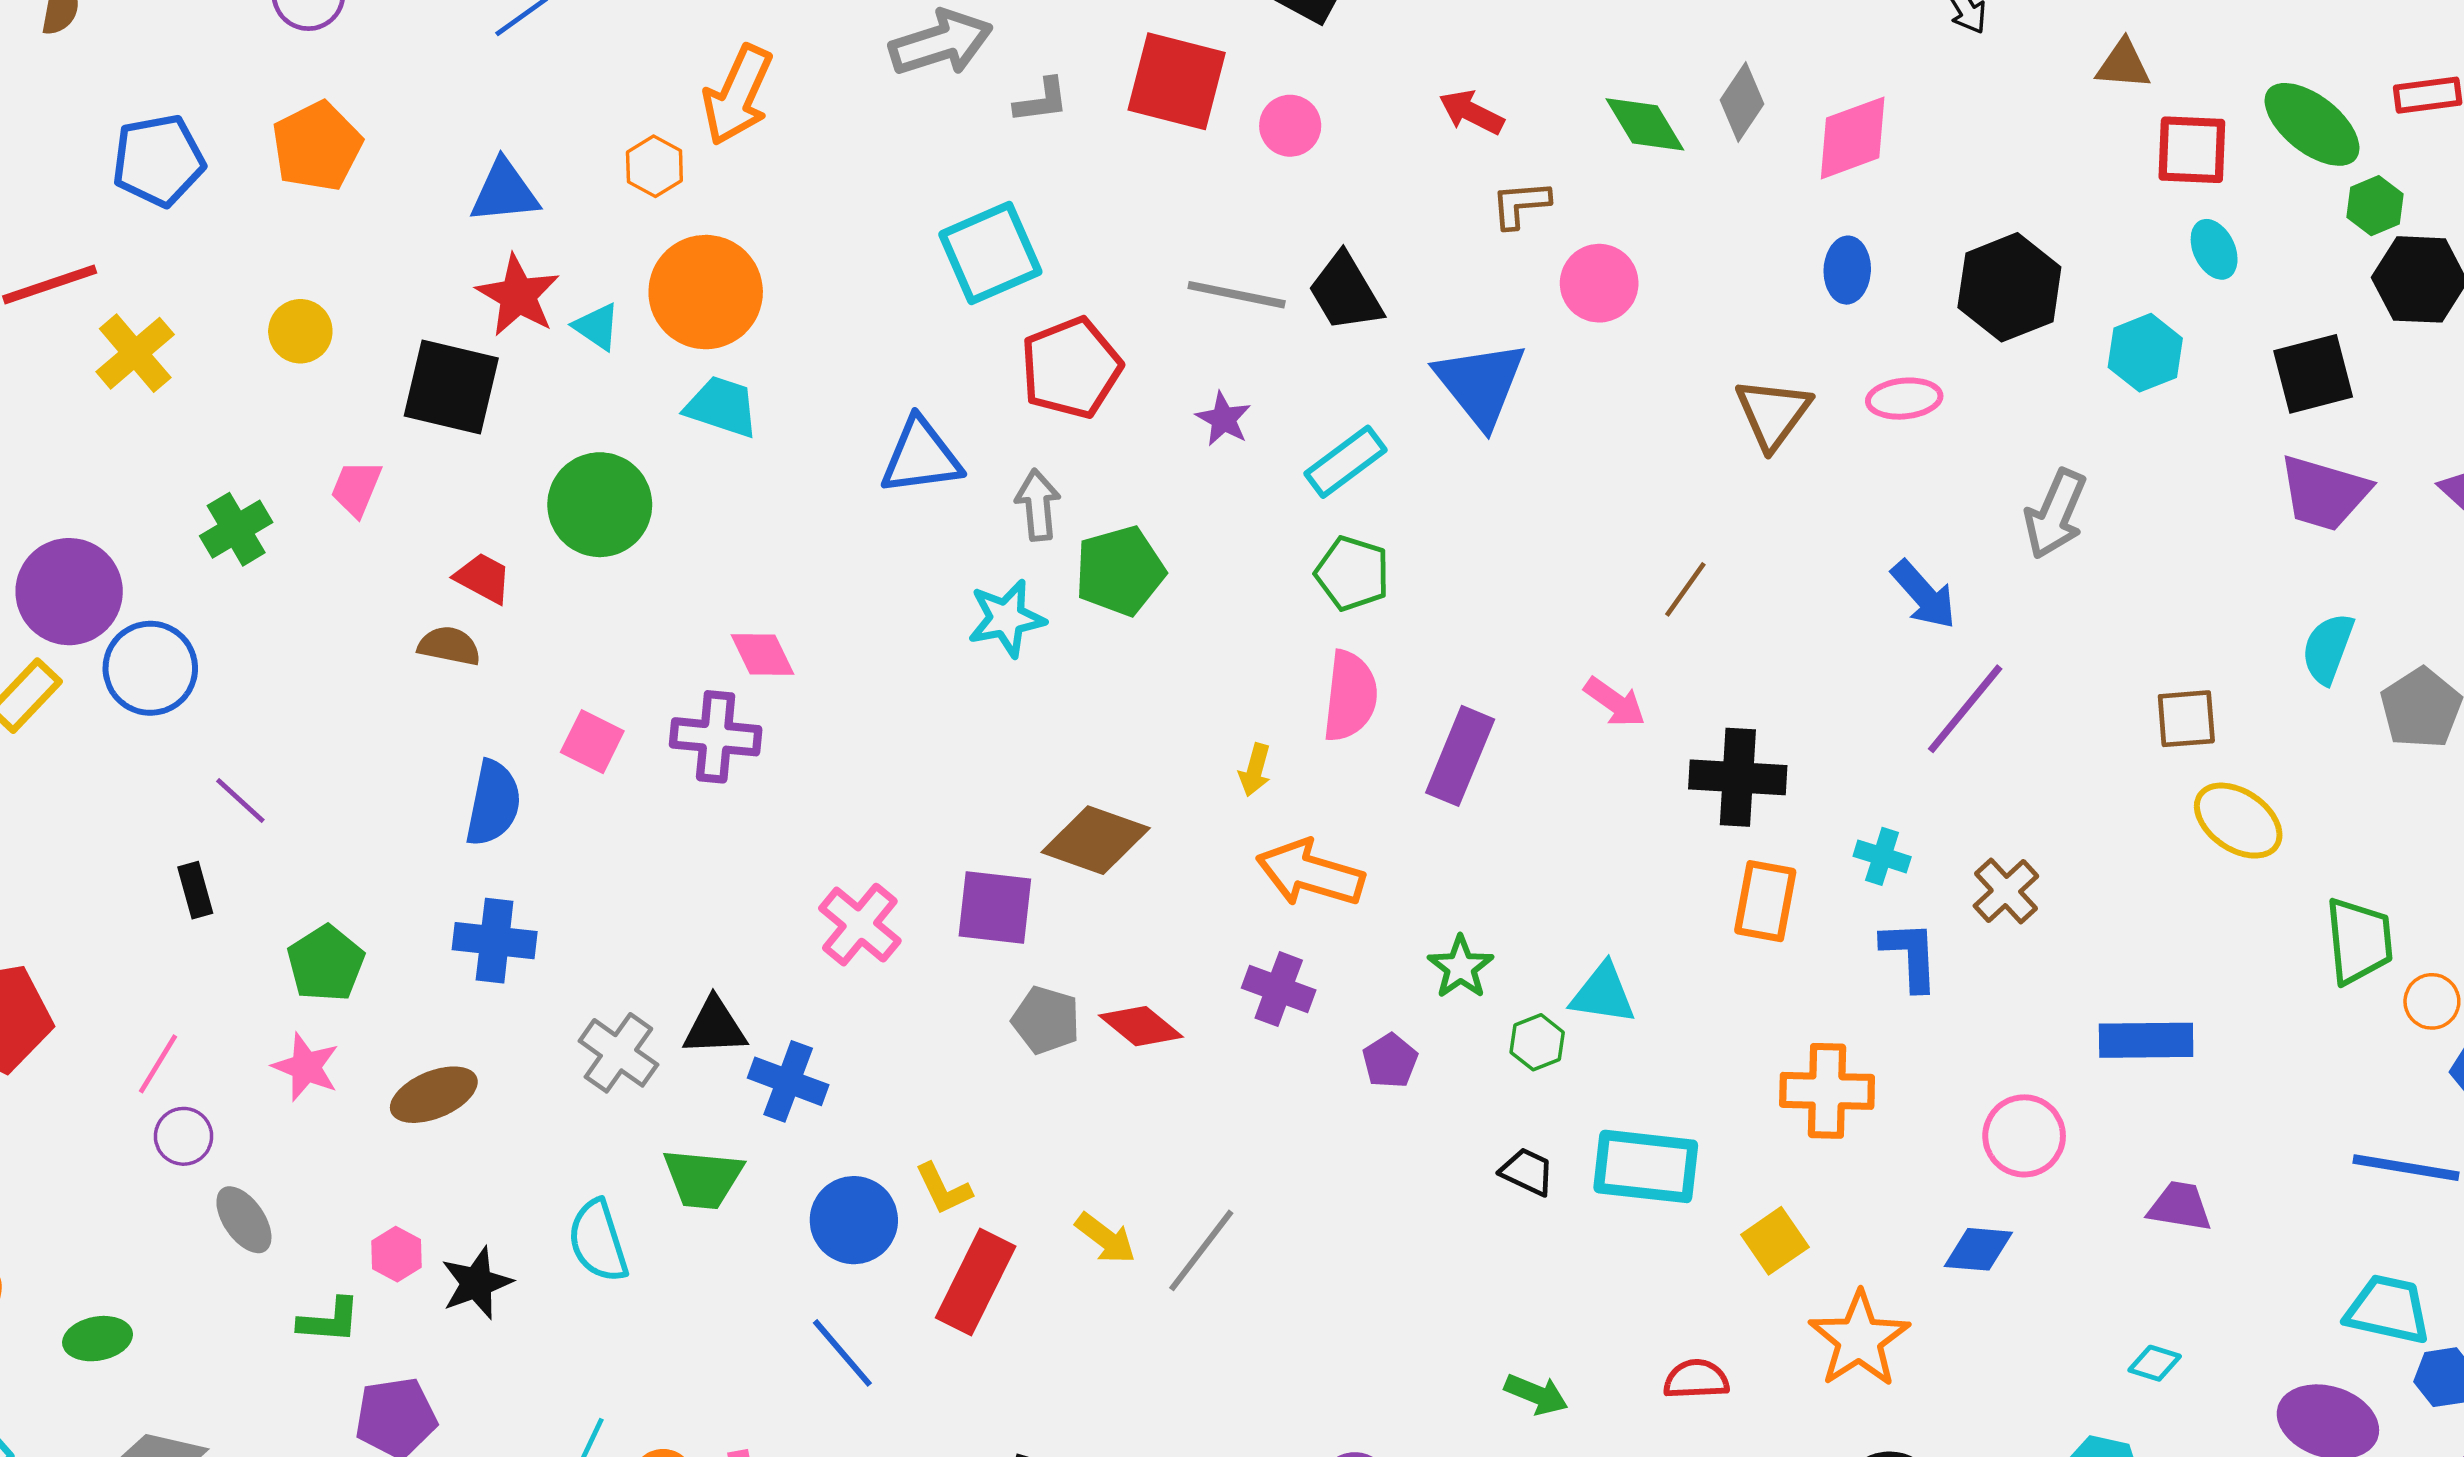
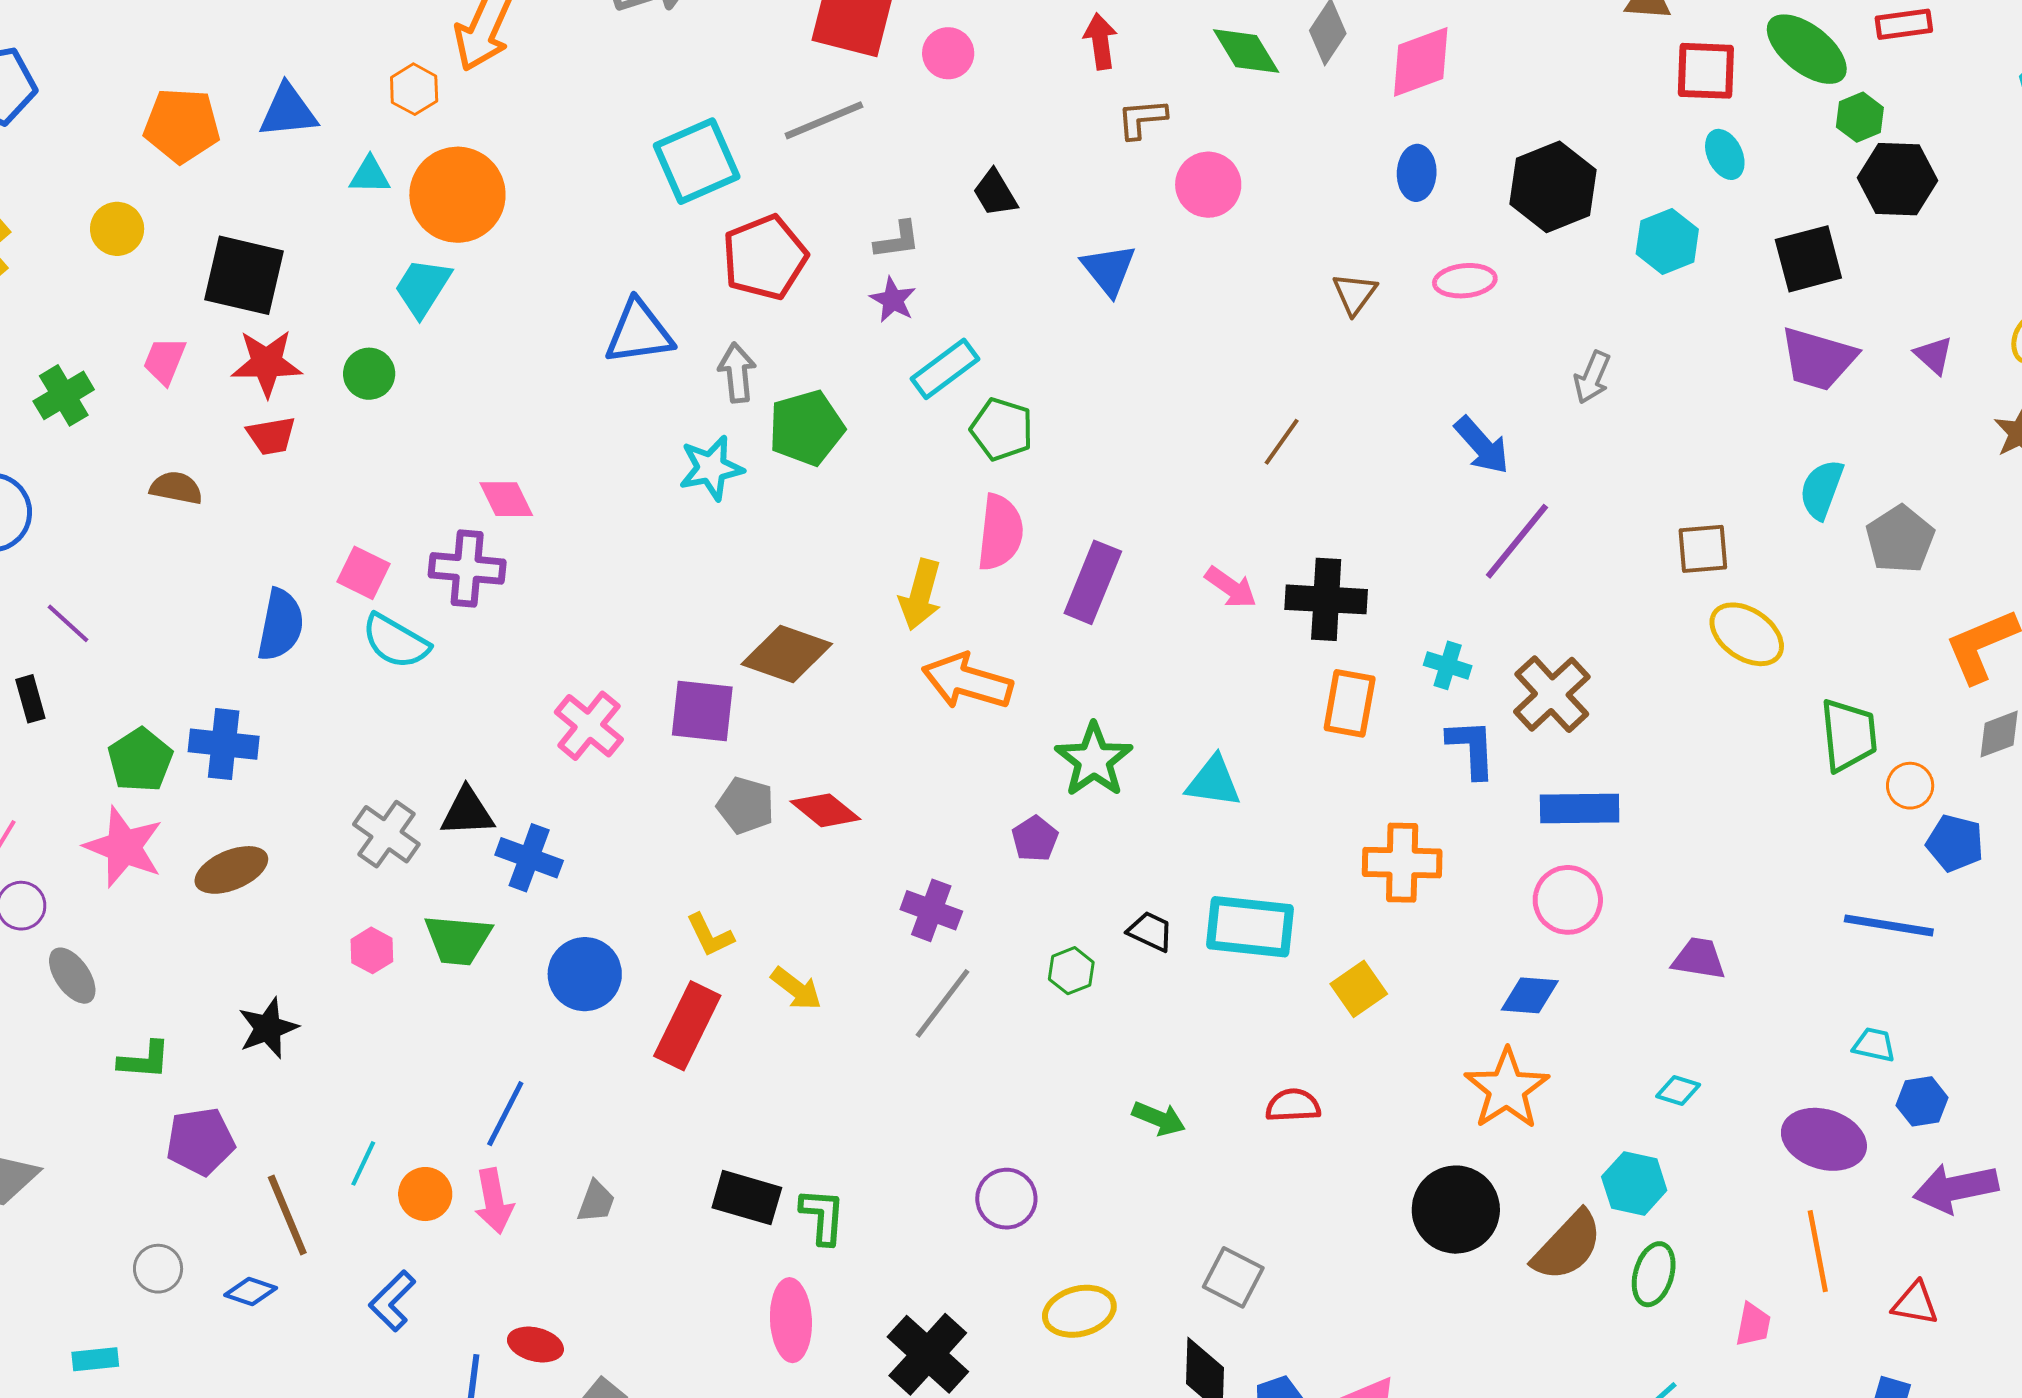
gray L-shape: (1041, 101) -> (897, 240), moved
red arrow: (1471, 112) -> (1100, 41), turned 56
orange pentagon: (317, 146) -> (182, 125), moved, turned 30
black trapezoid: (1345, 292) -> (995, 193), size x0.7
red star: (518, 295) -> (267, 363), moved, turned -30
gray line: (1237, 295) -> (824, 120), moved, turned -34
cyan triangle: (597, 327) -> (370, 175), moved, turned -33
blue triangle: (1480, 384) -> (1109, 270), size x0.7
cyan trapezoid: (722, 407) -> (423, 287), moved, turned -76
brown triangle: (1773, 414) -> (1355, 294), size x0.7
cyan rectangle: (1345, 462) -> (945, 369), moved
green circle: (600, 505) -> (369, 374), size x0.6
gray arrow: (2055, 514) -> (1592, 377), size x0.7
red trapezoid: (483, 578) -> (271, 436), turned 142
brown semicircle: (449, 646) -> (176, 488), moved
pink arrow: (1615, 702) -> (1231, 587), moved
yellow arrow: (1255, 770) -> (920, 595), size x1.6
brown cross: (2006, 891) -> (1552, 694), size x1.4
blue cross: (495, 941) -> (224, 744), moved
green star: (1461, 967) -> (1094, 760), size x1.4
purple cross: (1279, 989) -> (931, 910), moved
blue rectangle: (2146, 1040) -> (1580, 809), moved
green hexagon: (1537, 1042) -> (1071, 971), moved
pink star: (306, 1067) -> (124, 847), size x1.4
yellow L-shape: (943, 1189) -> (710, 935), moved
cyan semicircle: (598, 1241) -> (396, 641), moved, turned -42
gray line: (1201, 1250) -> (943, 1003), moved
pink hexagon: (396, 1254) -> (372, 950), moved
cyan trapezoid: (2388, 1310) -> (1874, 1045), size x0.6
orange star: (1859, 1339) -> (1507, 1089), moved
blue line: (842, 1353) -> (505, 1114), moved, turned 68

